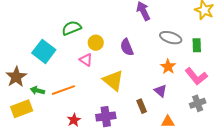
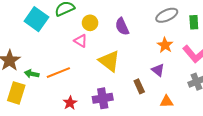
gray ellipse: (171, 38) -> (167, 15), turned -40
cyan square: (44, 51) -> (36, 19), moved
yellow rectangle: (22, 109) -> (16, 93), turned -50

